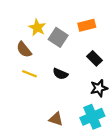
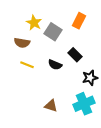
orange rectangle: (87, 25) -> (79, 21), turned -49
brown semicircle: (24, 50) -> (22, 43), turned -42
black rectangle: (95, 58) -> (75, 55), moved

